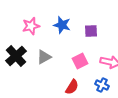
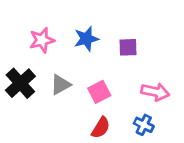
blue star: (62, 25) -> (86, 39), turned -30
pink square: (80, 61) -> (99, 92), moved

